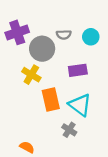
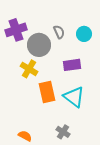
gray semicircle: (64, 35) -> (59, 32), turned -112
gray cross: (69, 130) -> (63, 132), moved

